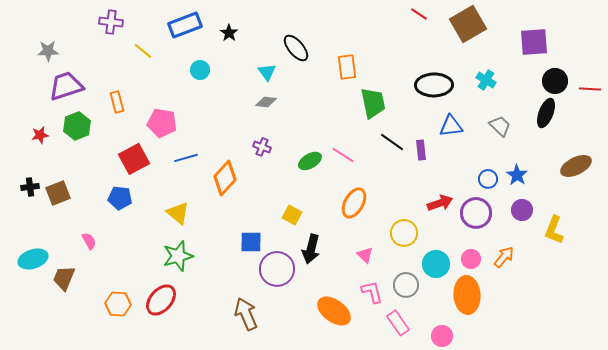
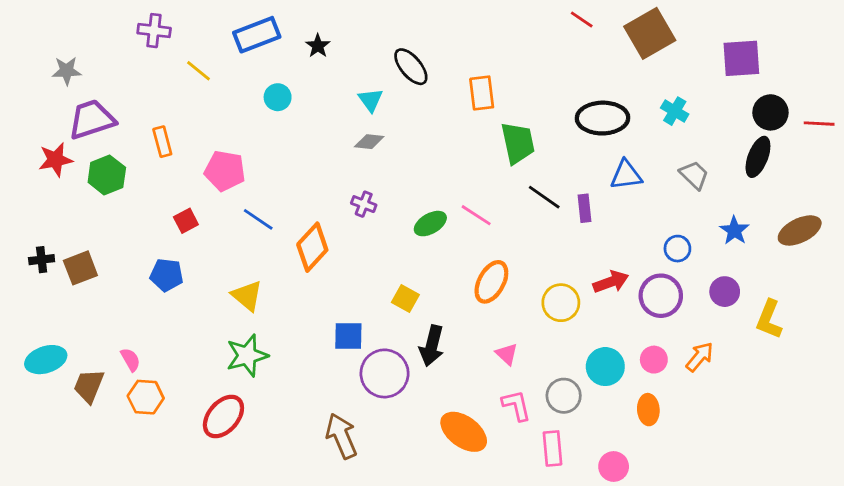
red star: (40, 135) -> (55, 160), moved, size x1.4
blue line: (186, 158) -> (258, 219), turned 50
red square: (134, 159) -> (186, 221), size x0.6
blue star: (517, 175) -> (734, 230), moved
yellow circle: (404, 233) -> (561, 303), moved
pink semicircle: (89, 241) -> (130, 360), moved
orange ellipse: (467, 295) -> (648, 410), size x0.6
orange hexagon: (118, 304) -> (146, 397), moved
pink rectangle: (398, 323) -> (553, 448), turned 30

